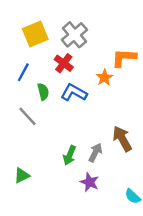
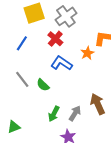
green semicircle: (43, 92) -> (43, 85), moved, turned 144

